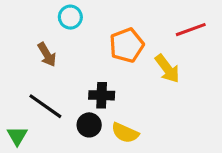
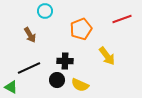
yellow arrow: (167, 69) -> (107, 56), moved
black line: (45, 106) -> (29, 68), turned -60
green triangle: (17, 136) -> (11, 87), turned -32

